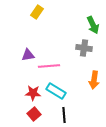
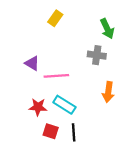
yellow rectangle: (37, 12) -> (55, 18), moved
purple triangle: (28, 55) -> (32, 63), turned 40
red square: (34, 114) -> (51, 131), moved, turned -32

